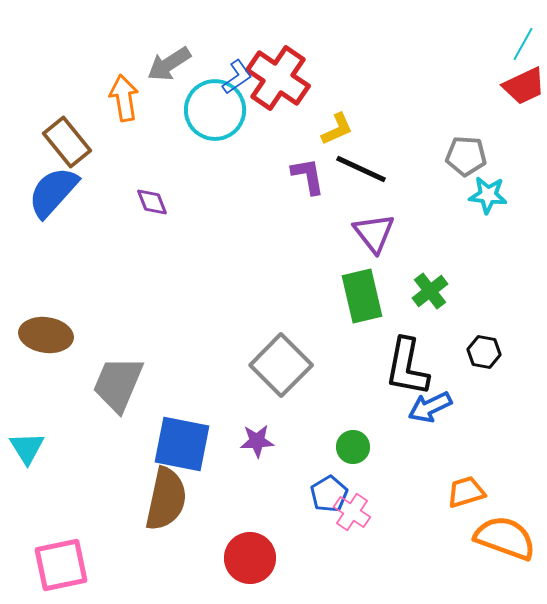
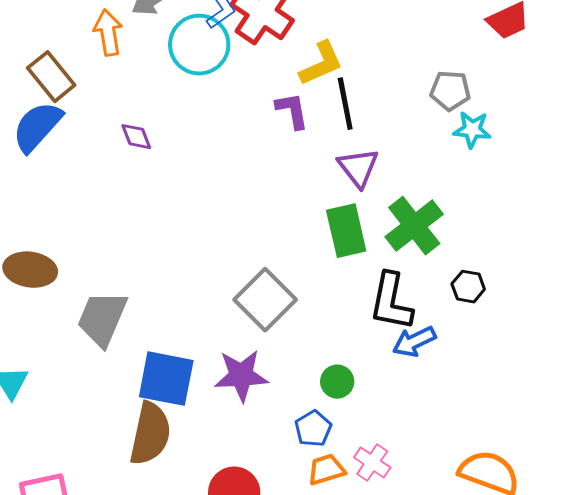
yellow L-shape: (337, 129) -> (321, 64), size x1.4
black line: (361, 169) -> (345, 104), turned 54
green cross: (430, 291) -> (414, 226), size x1.6
purple star: (257, 441) -> (241, 376), size x1.6
orange trapezoid: (466, 492) -> (326, 470), moved
pink cross: (352, 512) -> (372, 463), moved

